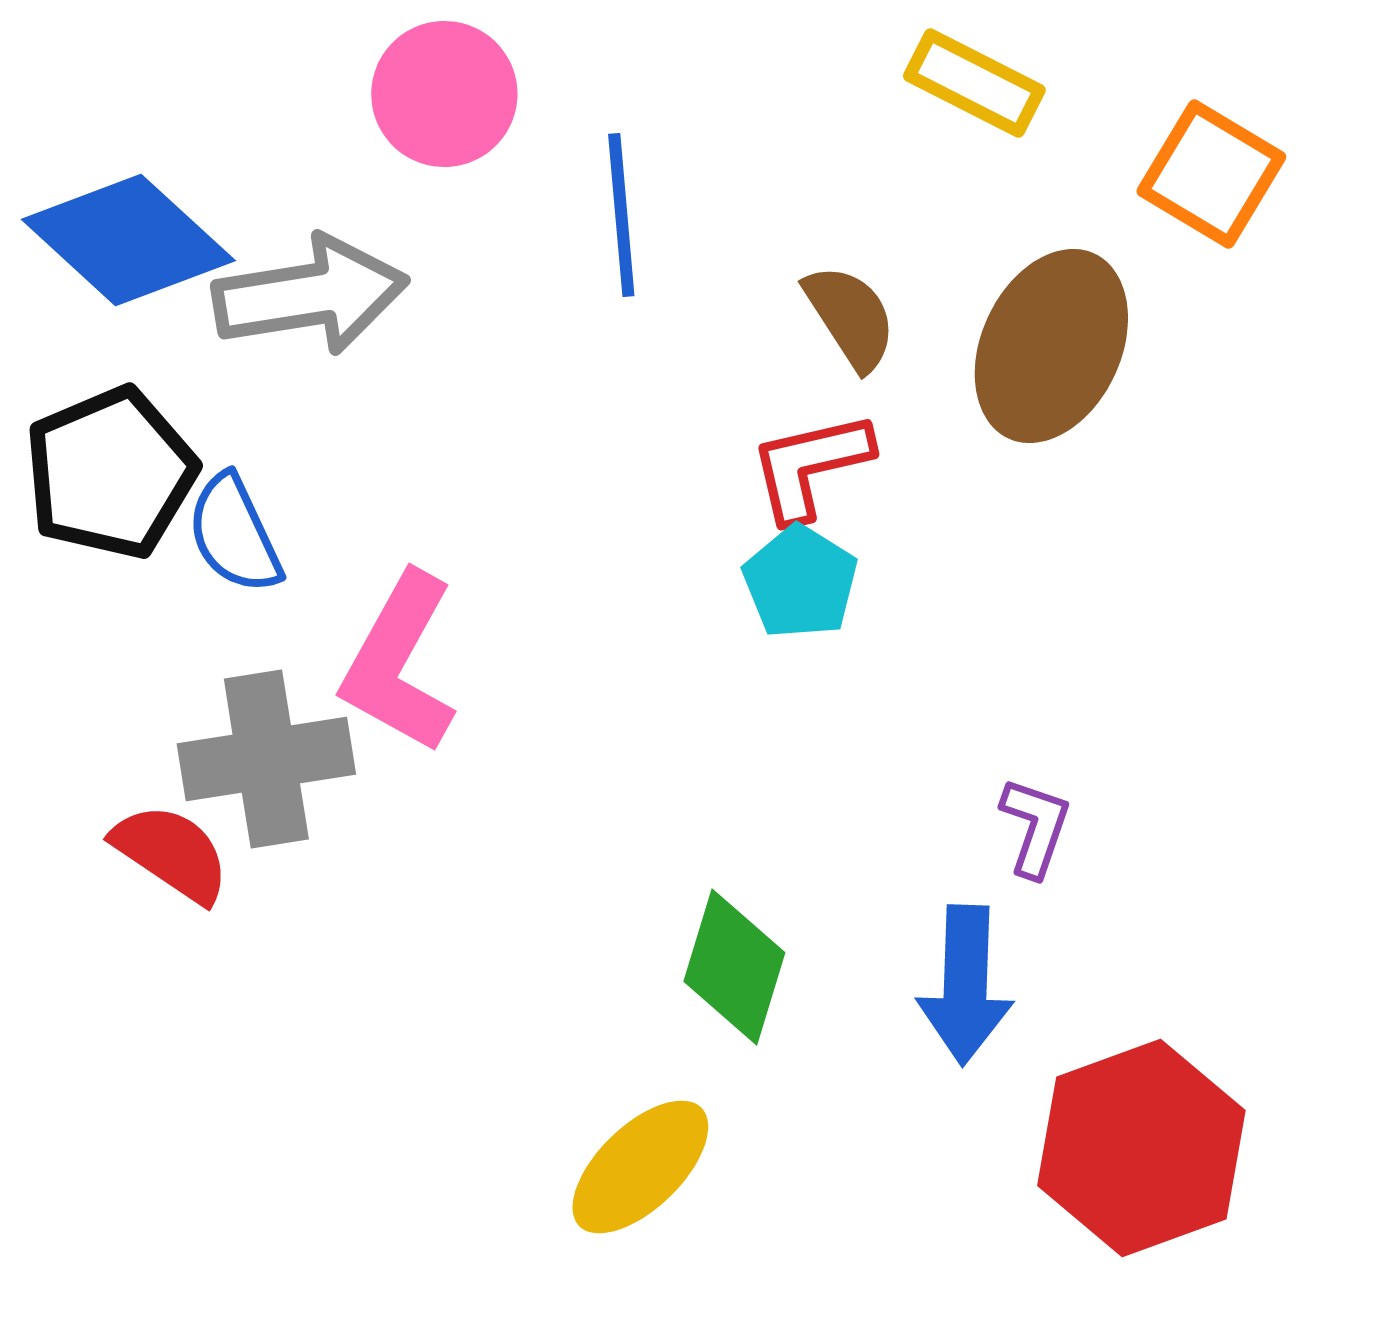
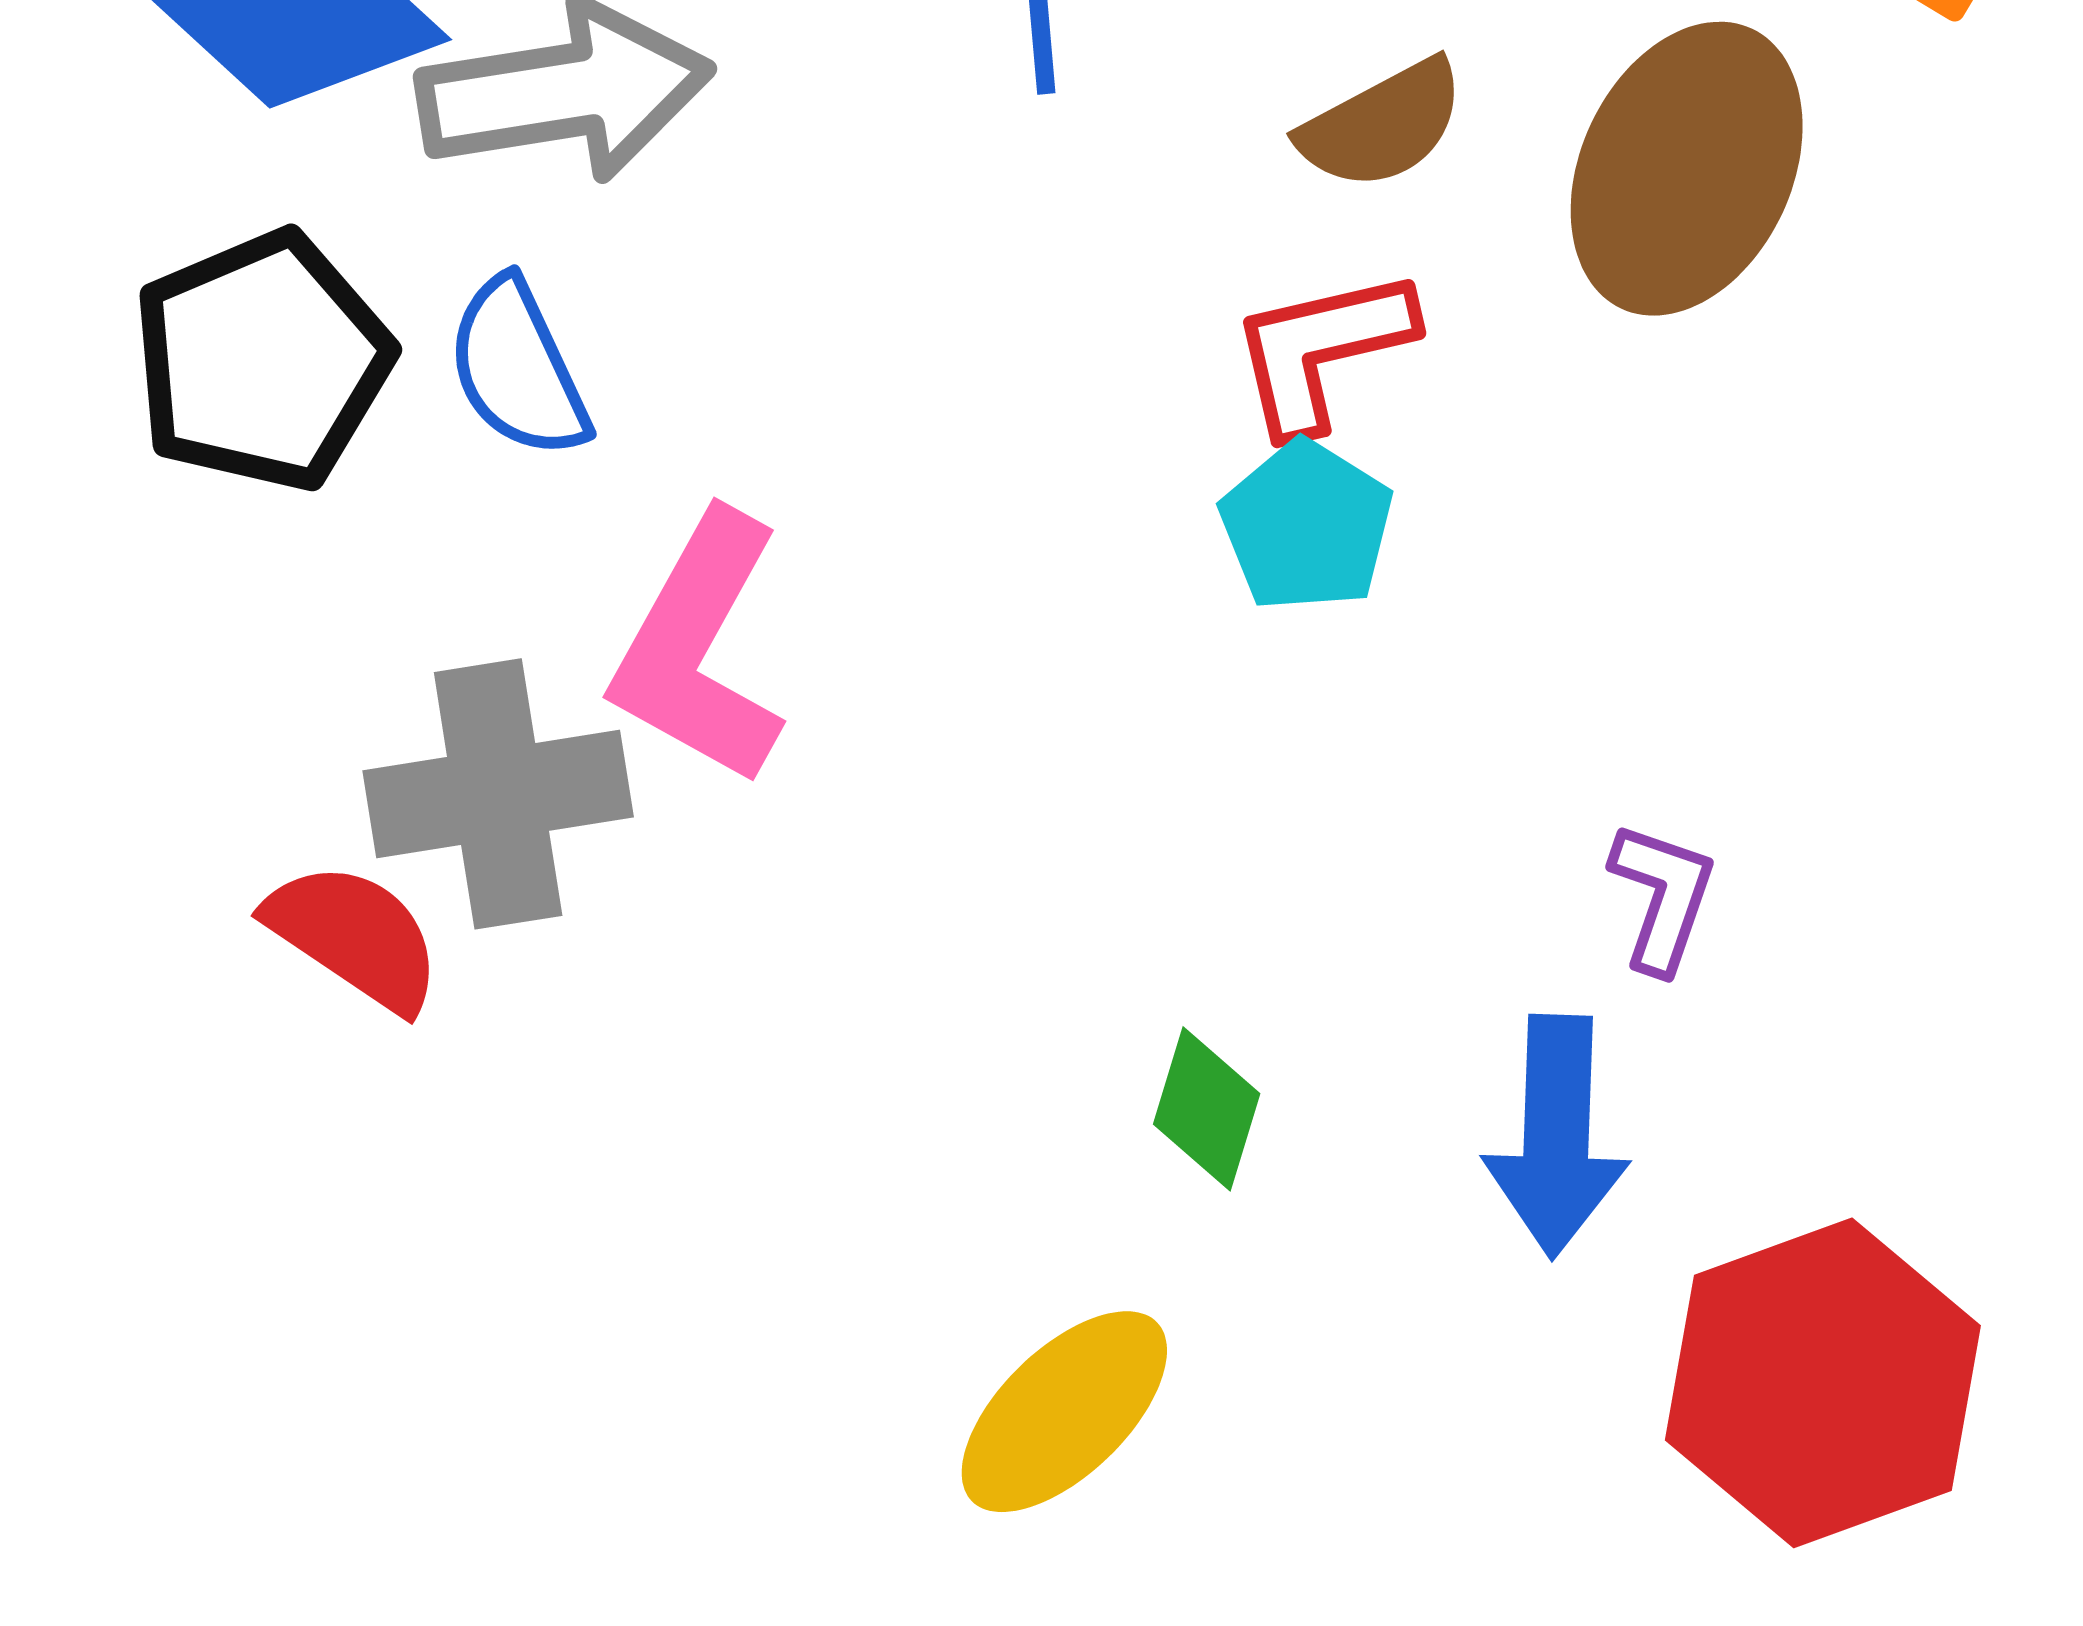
brown semicircle: (850, 317) -> (1382, 125), turned 95
blue semicircle: (234, 534) -> (518, 369), moved
green diamond: (734, 967) -> (1207, 1109), size x0.7

